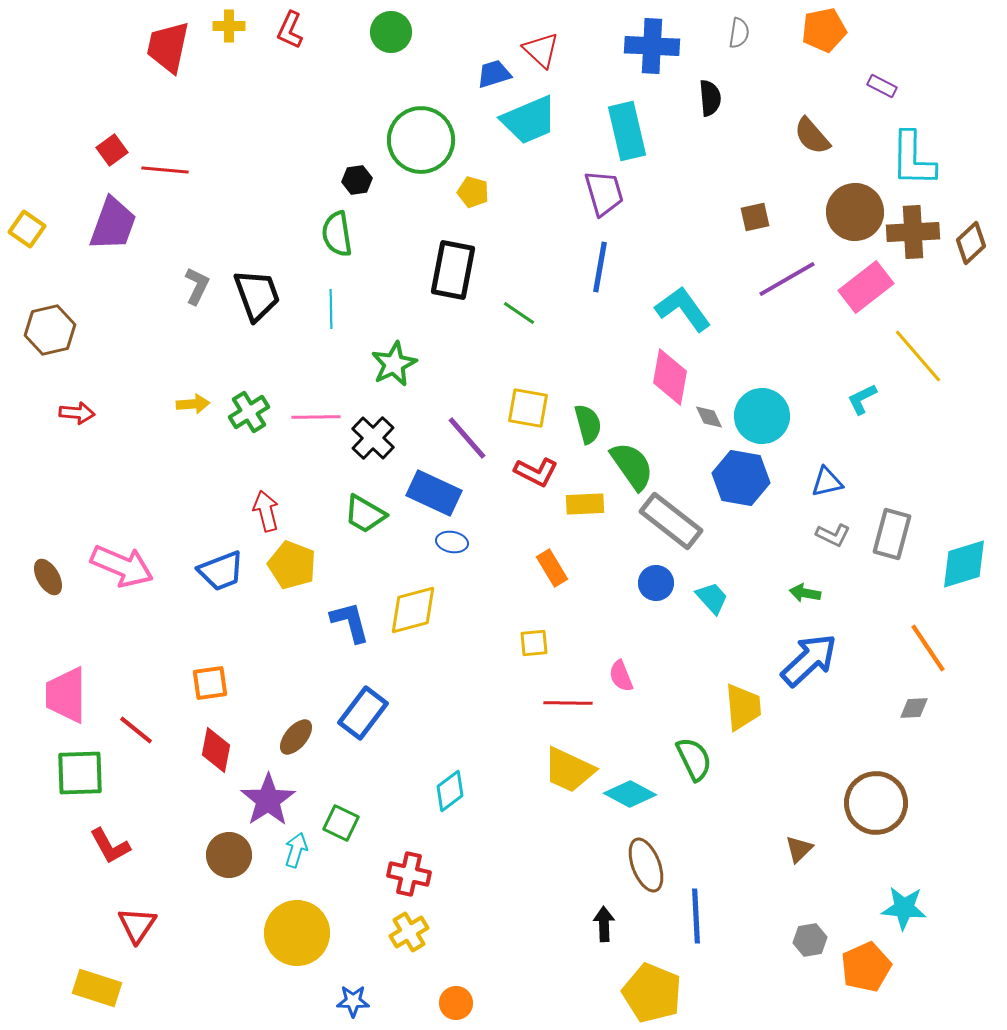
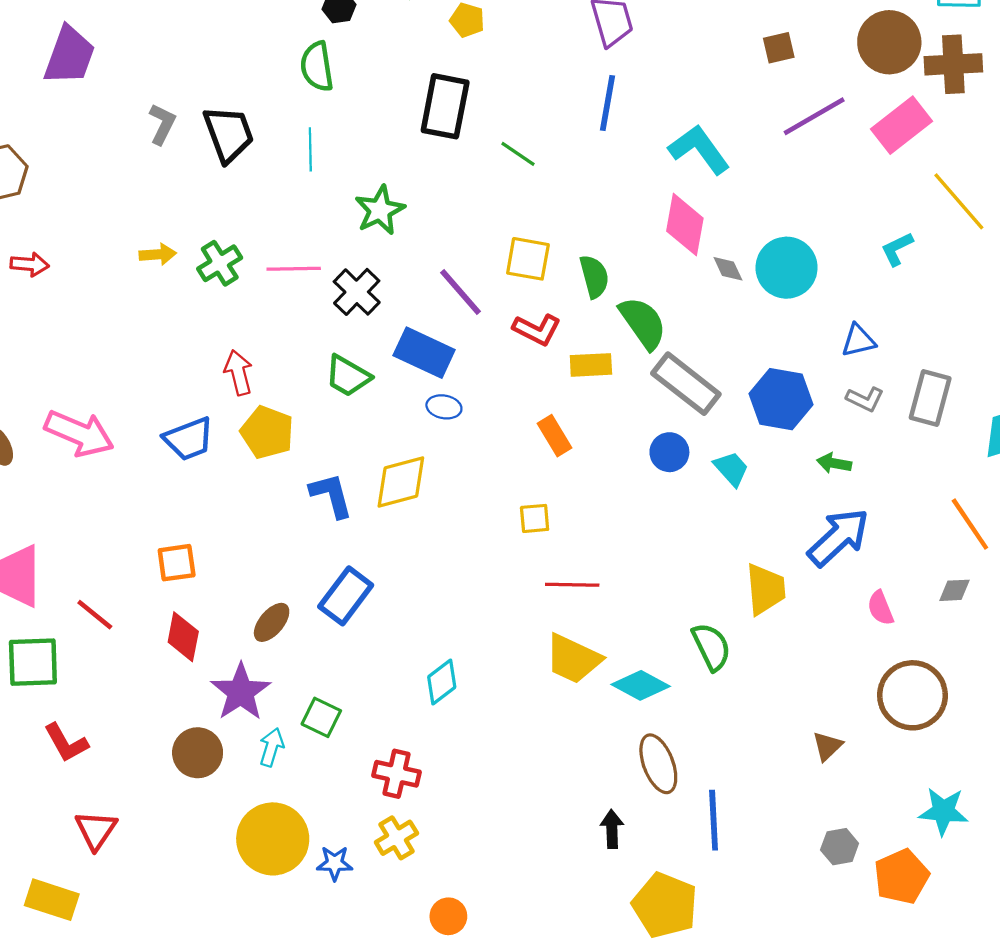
blue hexagon: (741, 478) -> (781, 399), moved
pink semicircle: (621, 676) -> (880, 608), moved
blue star: (353, 1001) -> (335, 863), moved

